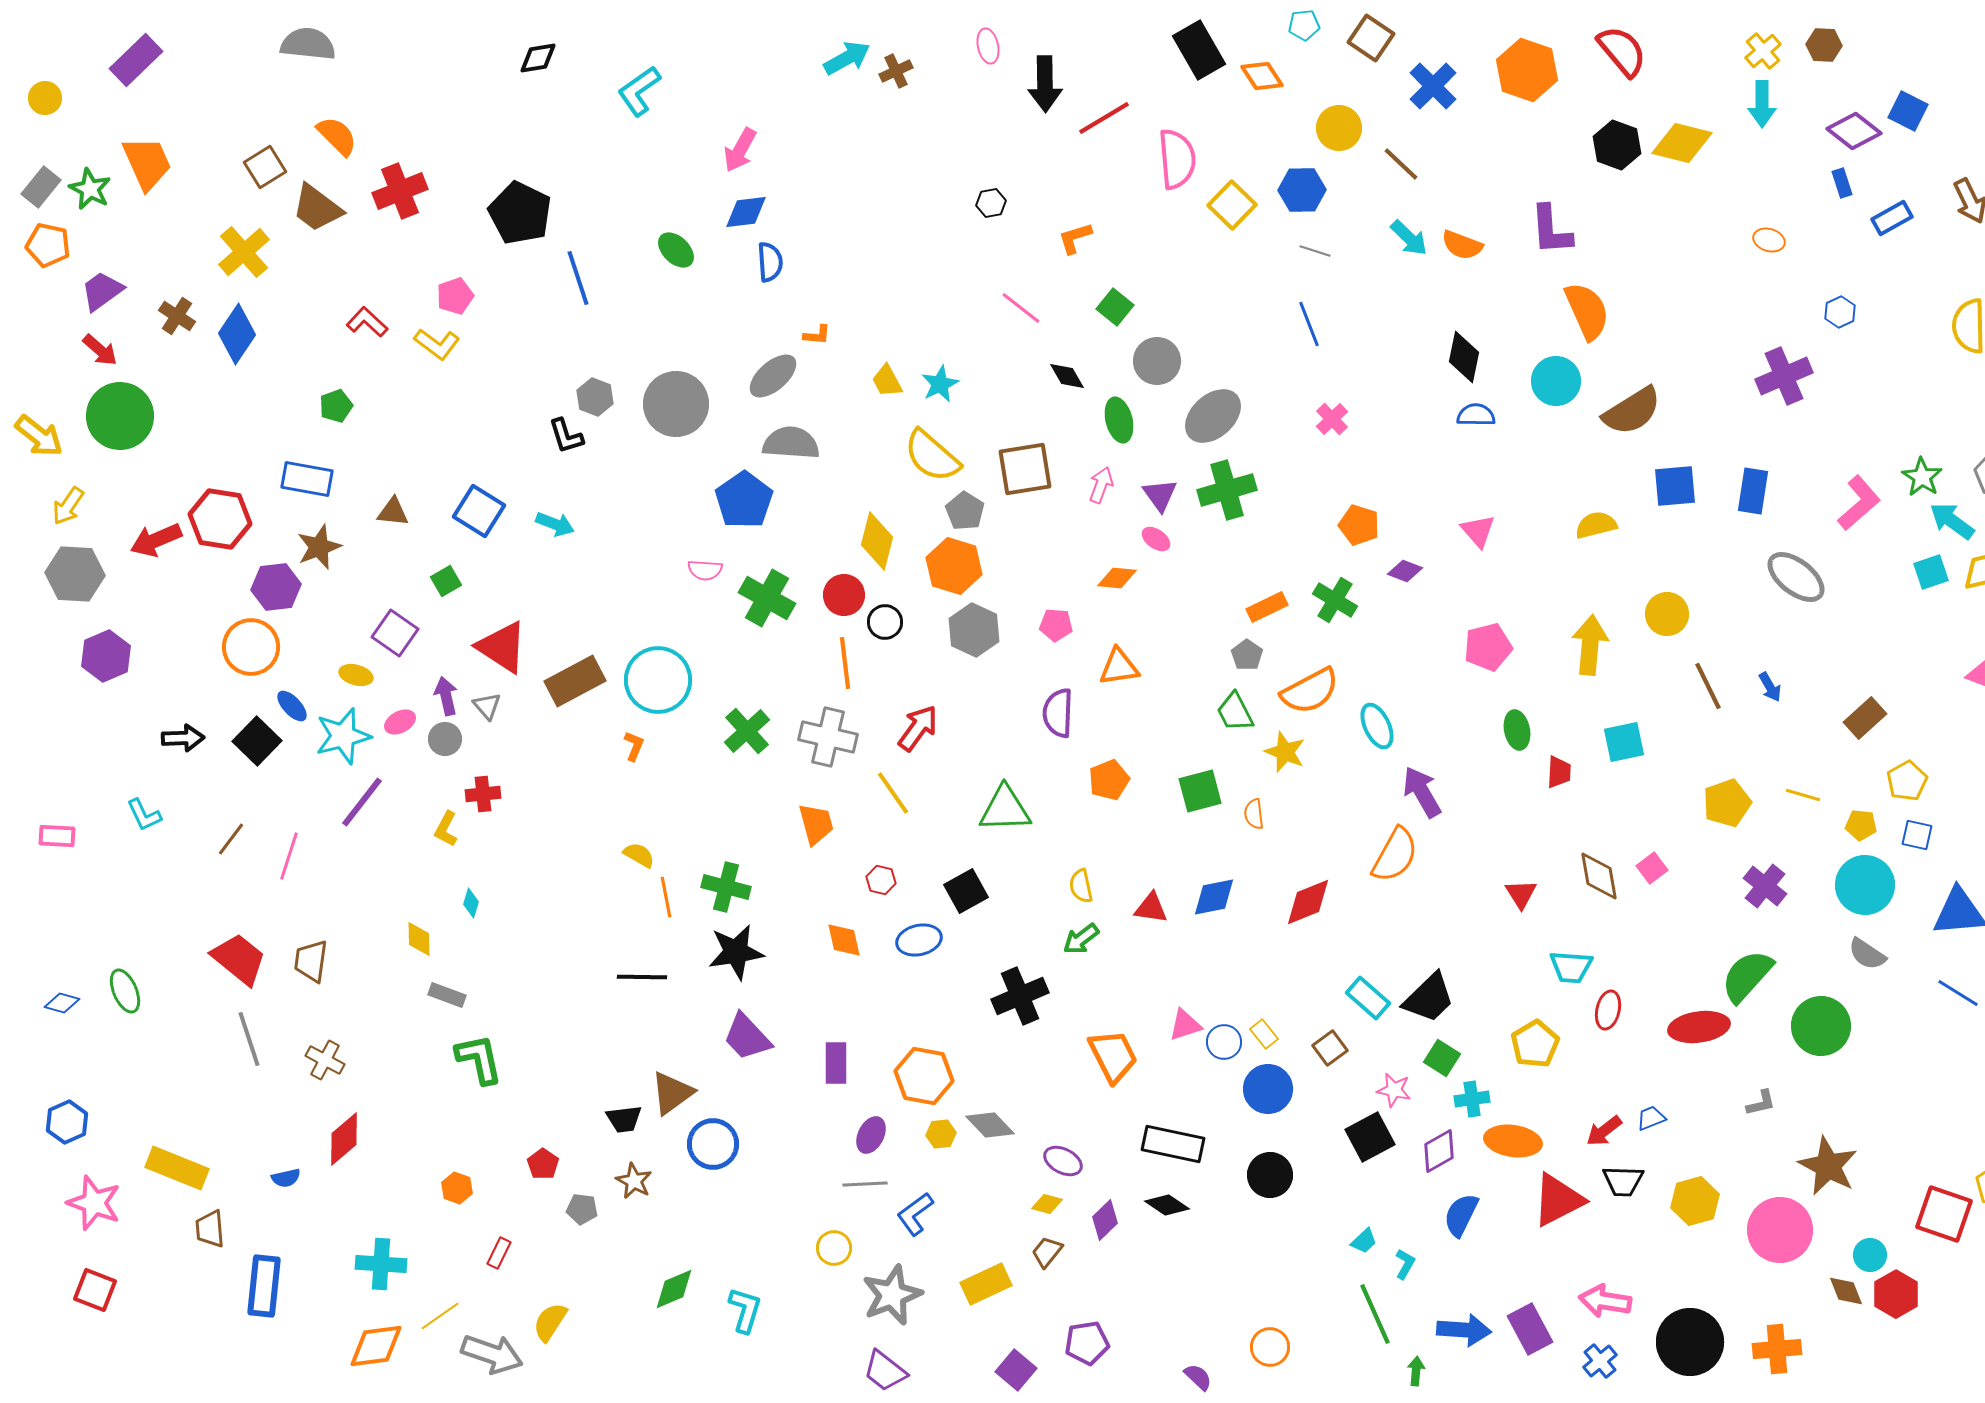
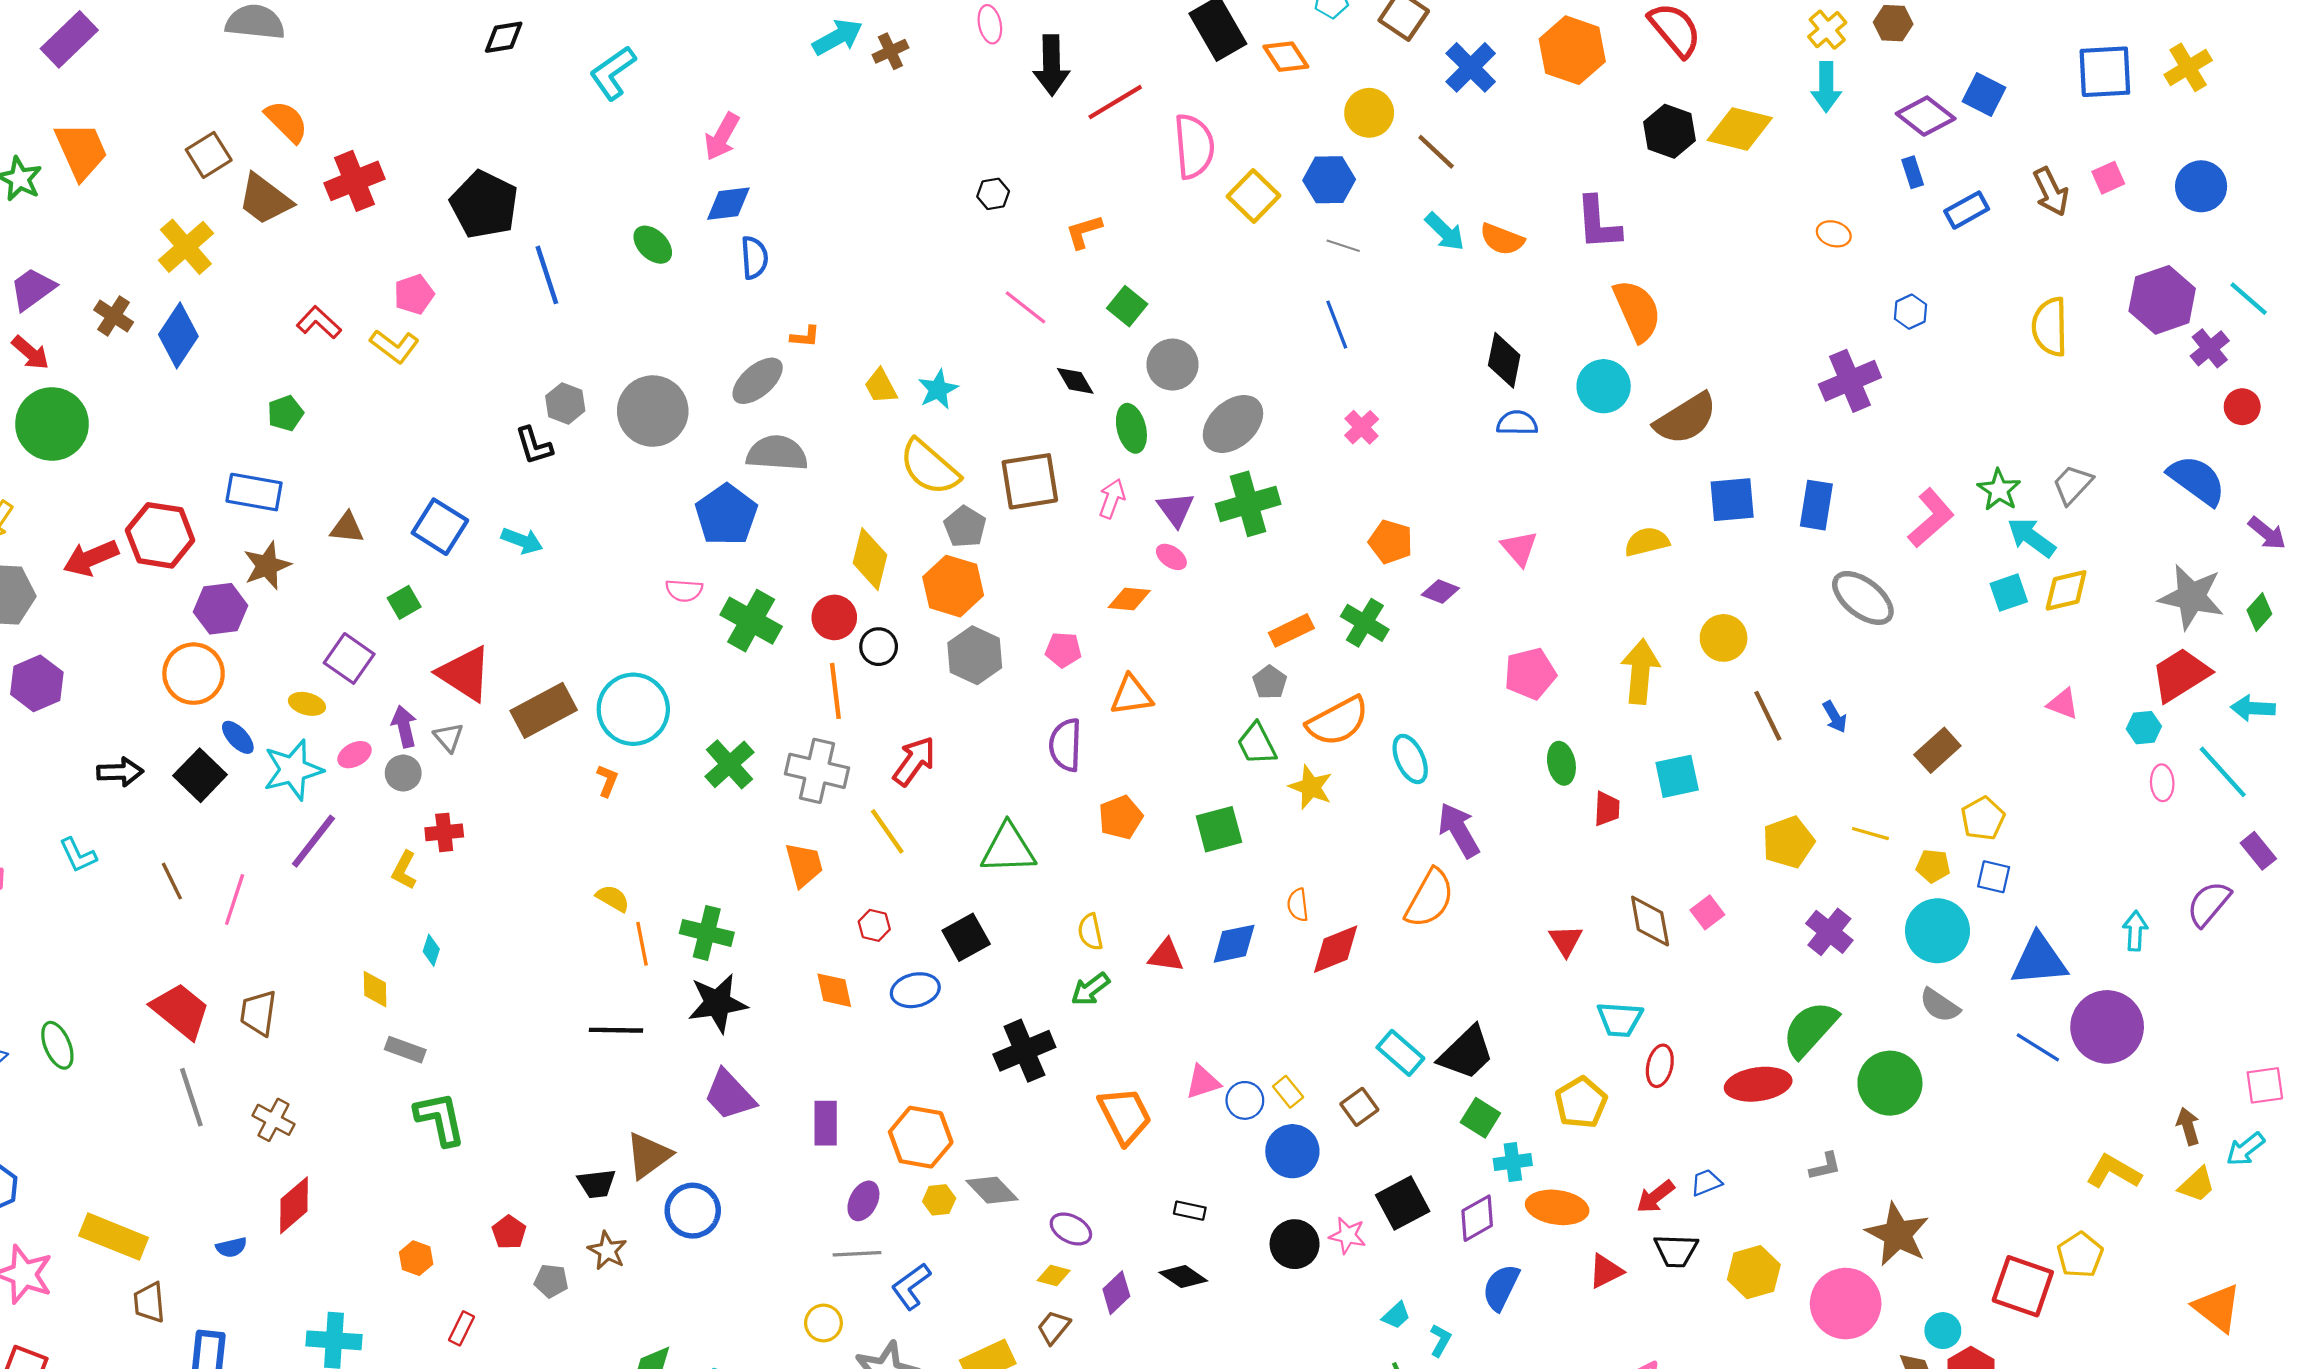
orange semicircle: (1254, 814) -> (1298, 905), moved
brown line: (231, 839) -> (172, 881), turned -63
pink star: (1394, 1090) -> (1348, 1235), moved
black rectangle: (1173, 1144) -> (1190, 1211), size x0.5
red triangle: (1558, 1200) -> (1606, 1271), size x0.6

